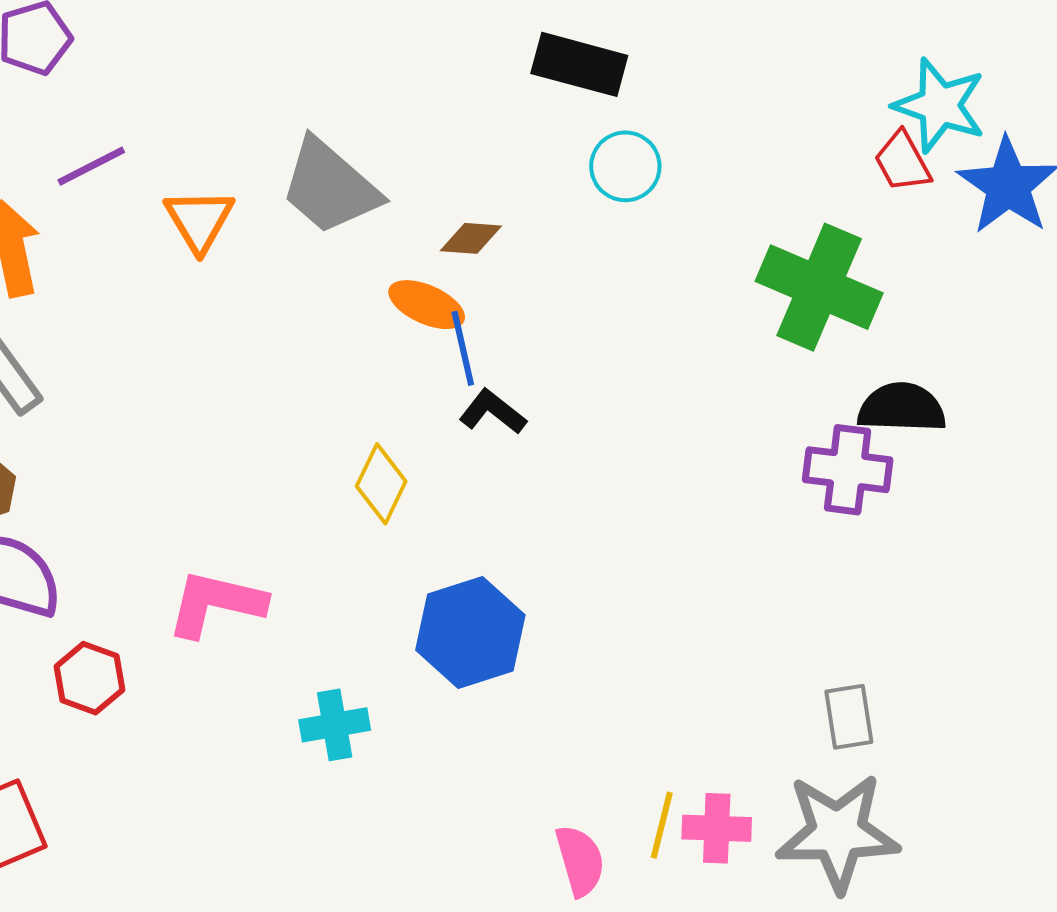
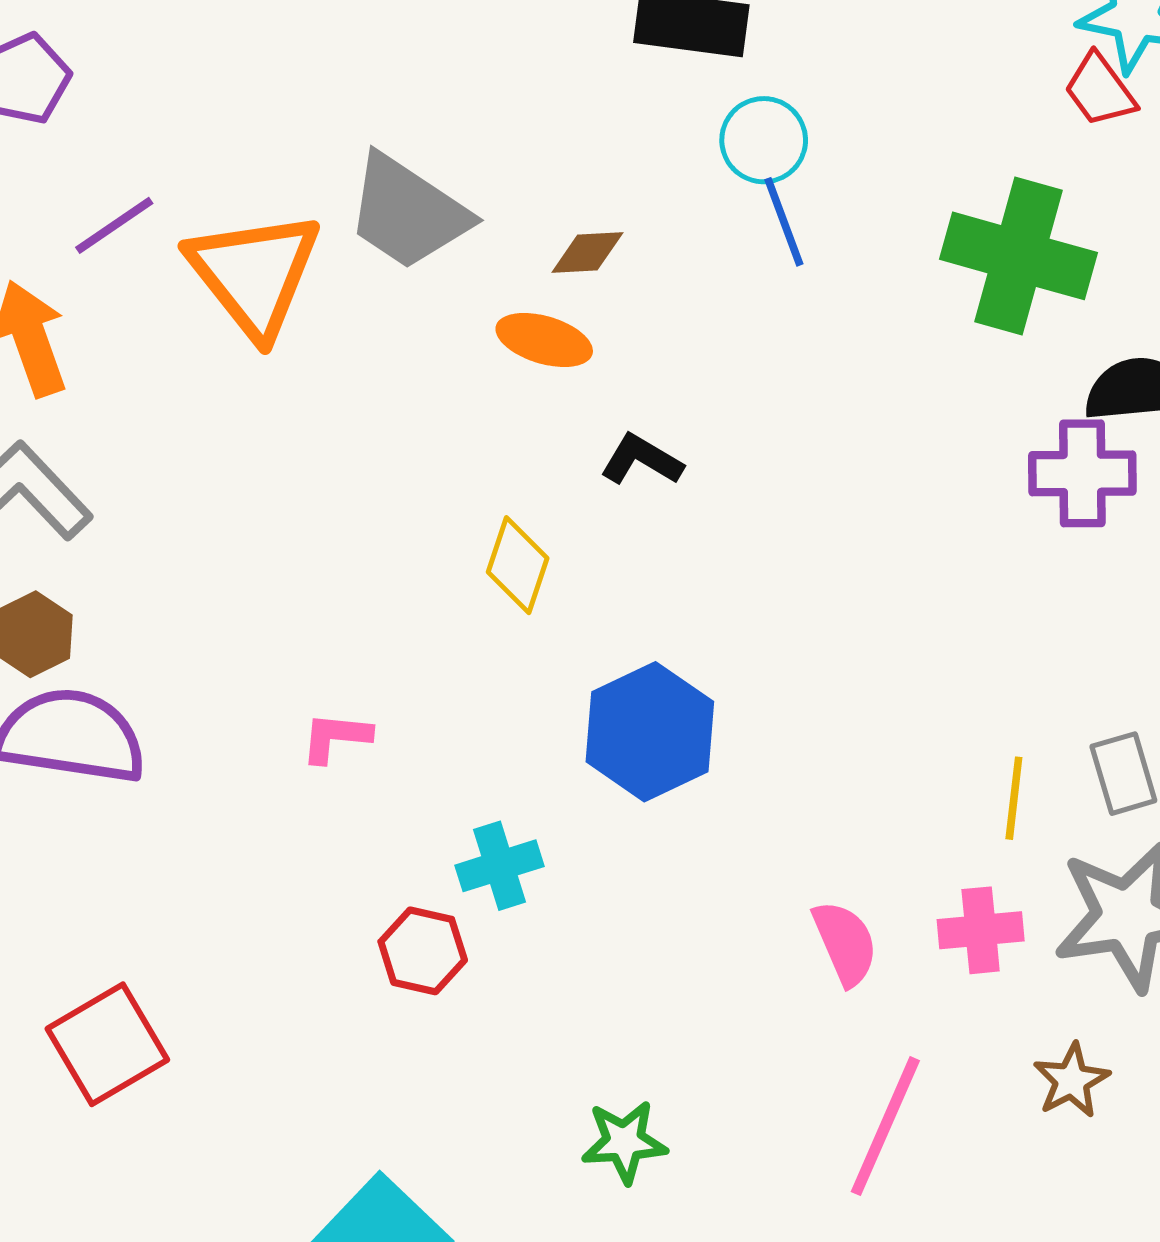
orange triangle: (199, 220) -> (254, 274), size x1.6
blue line: (463, 348) -> (784, 222), moved
pink L-shape: (216, 604) -> (336, 737), size x0.6
red hexagon: (89, 678) -> (423, 951), moved
yellow line: (662, 825) -> (1014, 798), moved
pink semicircle: (580, 861) -> (845, 943), moved

